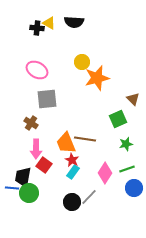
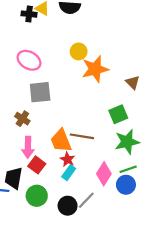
brown triangle: (133, 99) -> (133, 82), moved
green star: (126, 144) -> (127, 142), size x1.6
blue circle: (134, 188) -> (126, 185), moved
green circle: (29, 193) -> (37, 196), moved

